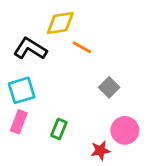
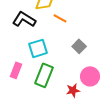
cyan square: (22, 90) -> (38, 48), moved
green rectangle: (59, 129) -> (44, 75), size x1.6

